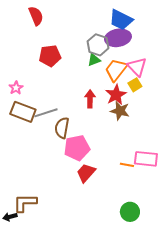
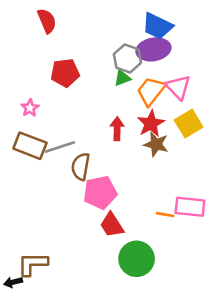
yellow square: (135, 85) -> (189, 124), moved, size x1.5
pink star: (16, 88) -> (30, 108), moved
red trapezoid: (86, 173) -> (112, 225), turned -75
green circle: (130, 212) -> (137, 259), moved, size x1.4

